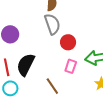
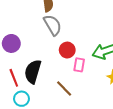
red circle: (68, 42) -> (67, 50), moved

